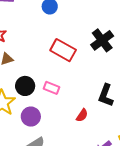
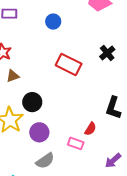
black cross: (102, 40) -> (107, 53), size x0.7
pink rectangle: (52, 88) -> (76, 143), moved

